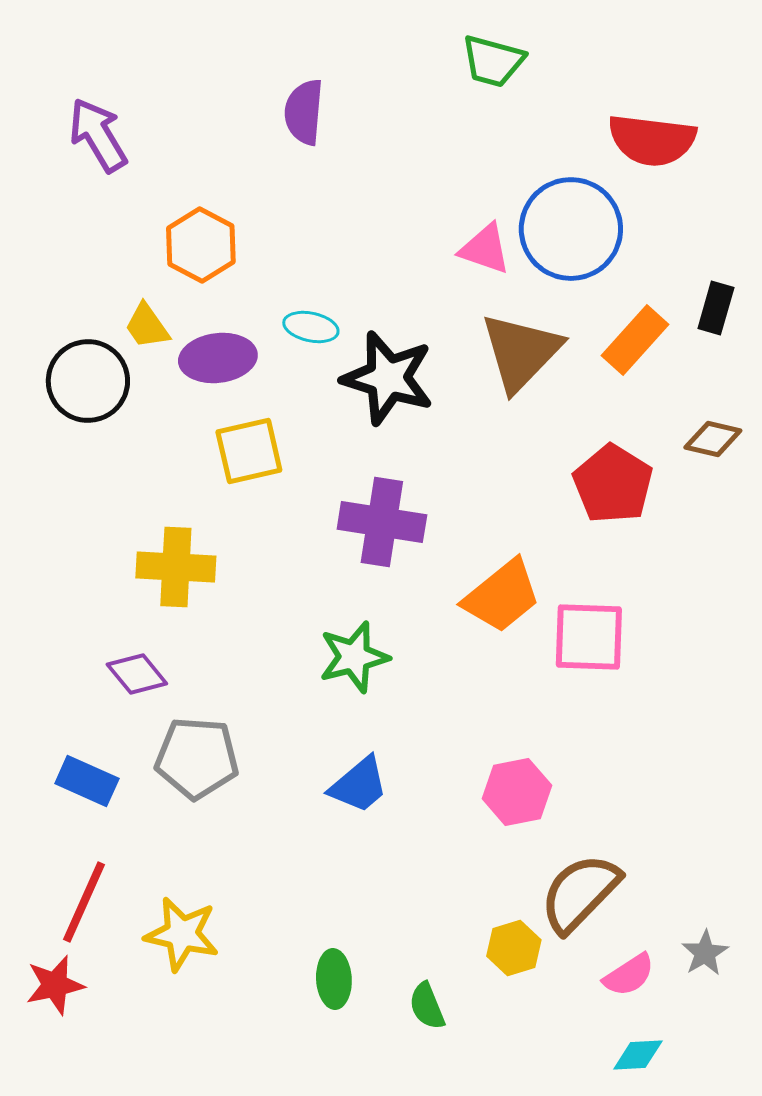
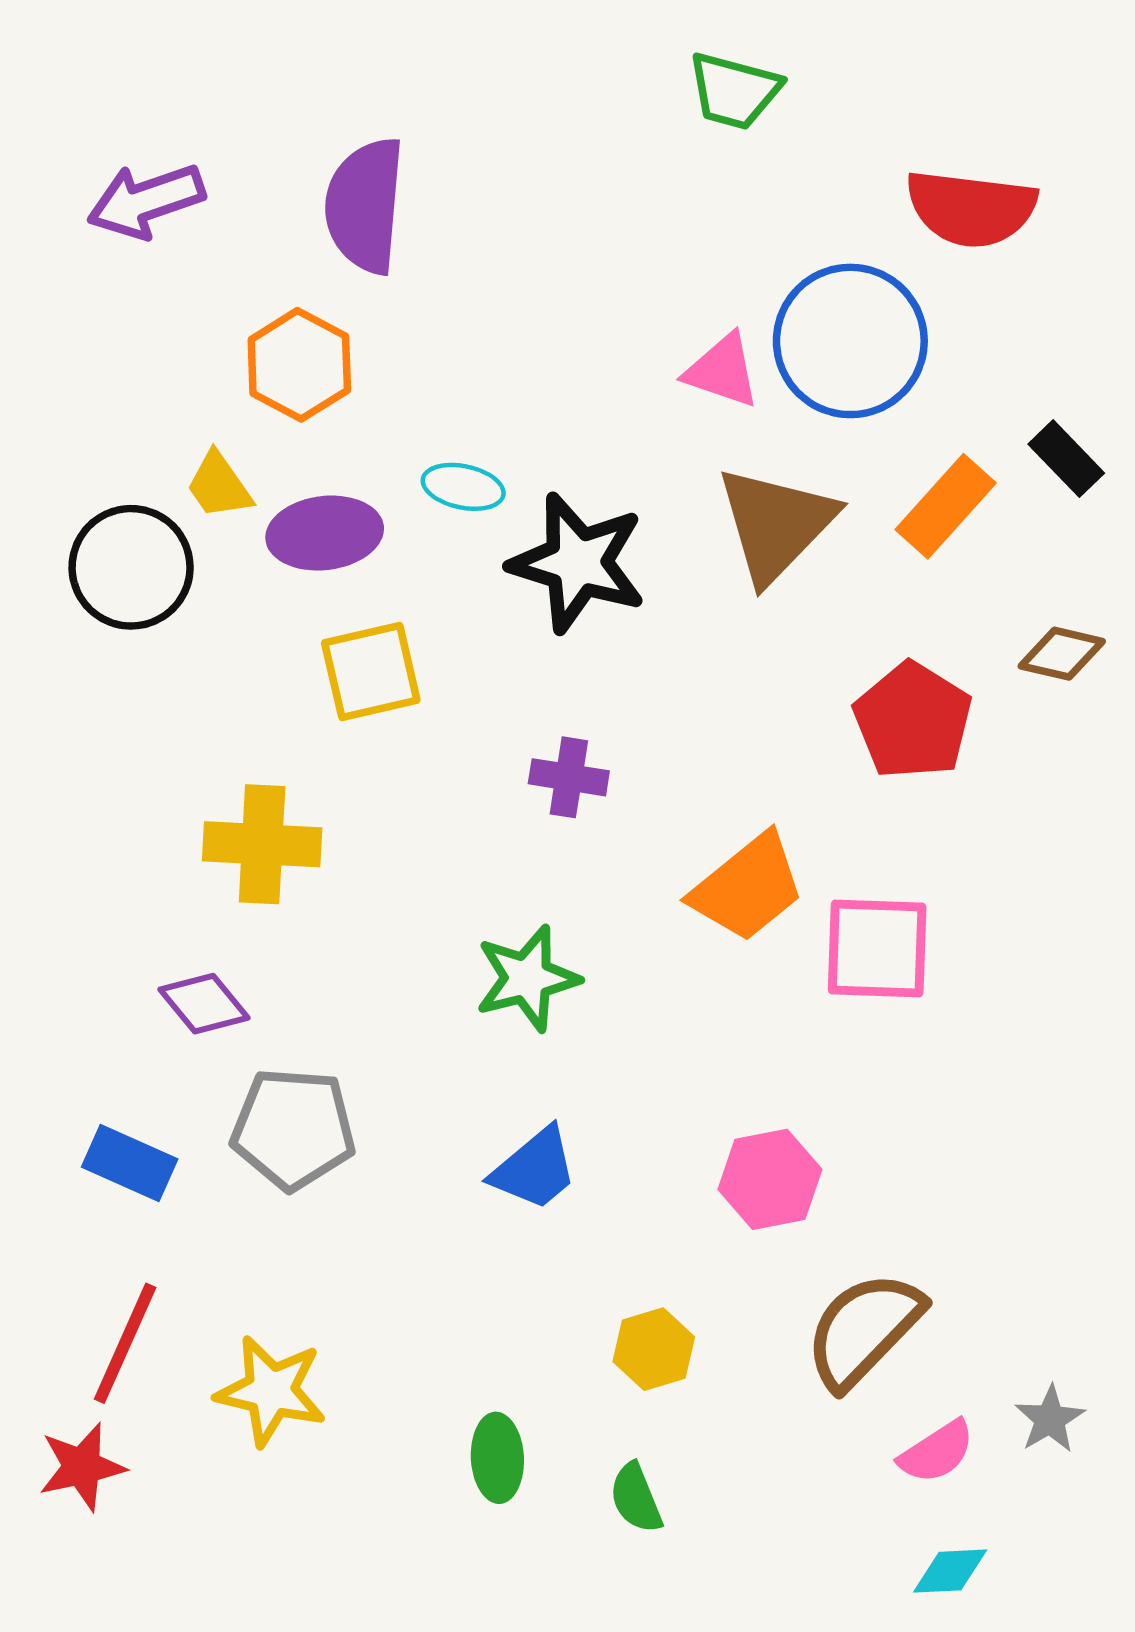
purple semicircle: (304, 112) -> (365, 205), moved, size x1.4
purple arrow: (98, 135) -> (146, 201), turned -78
black rectangle: (716, 308) -> (1066, 459), turned -60
purple cross: (382, 522) -> (569, 777), size x0.6
yellow hexagon: (514, 948) -> (654, 1349), moved

